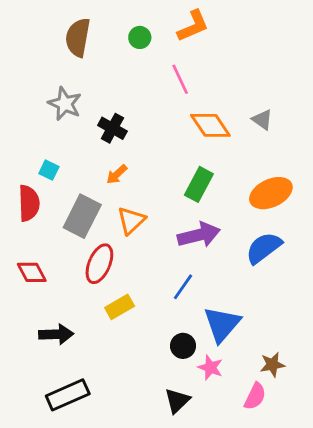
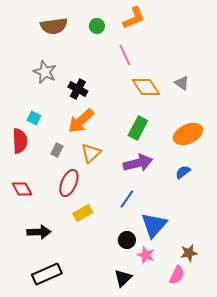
brown semicircle: (78, 37) -> (54, 26), turned -108
orange arrow: (117, 174) -> (81, 121), size x1.8
gray rectangle: (82, 216) -> (57, 150), size x0.5
blue semicircle: (264, 248) -> (183, 172), size x0.6

